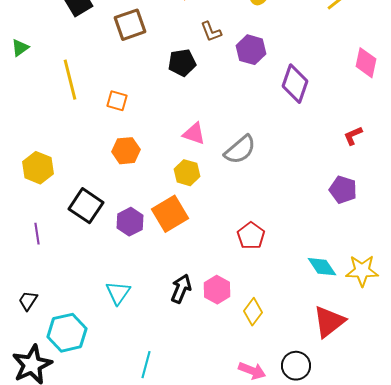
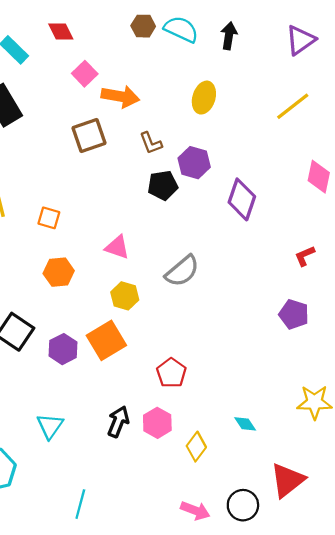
brown square: (130, 25) -> (89, 136), moved
black pentagon: (182, 63) -> (163, 185), moved
pink triangle: (194, 134) -> (117, 247), moved
red pentagon: (251, 236) -> (171, 373), moved
cyan diamond: (322, 267) -> (245, 424), moved, size x0.7
red triangle: (329, 322) -> (287, 480), moved

